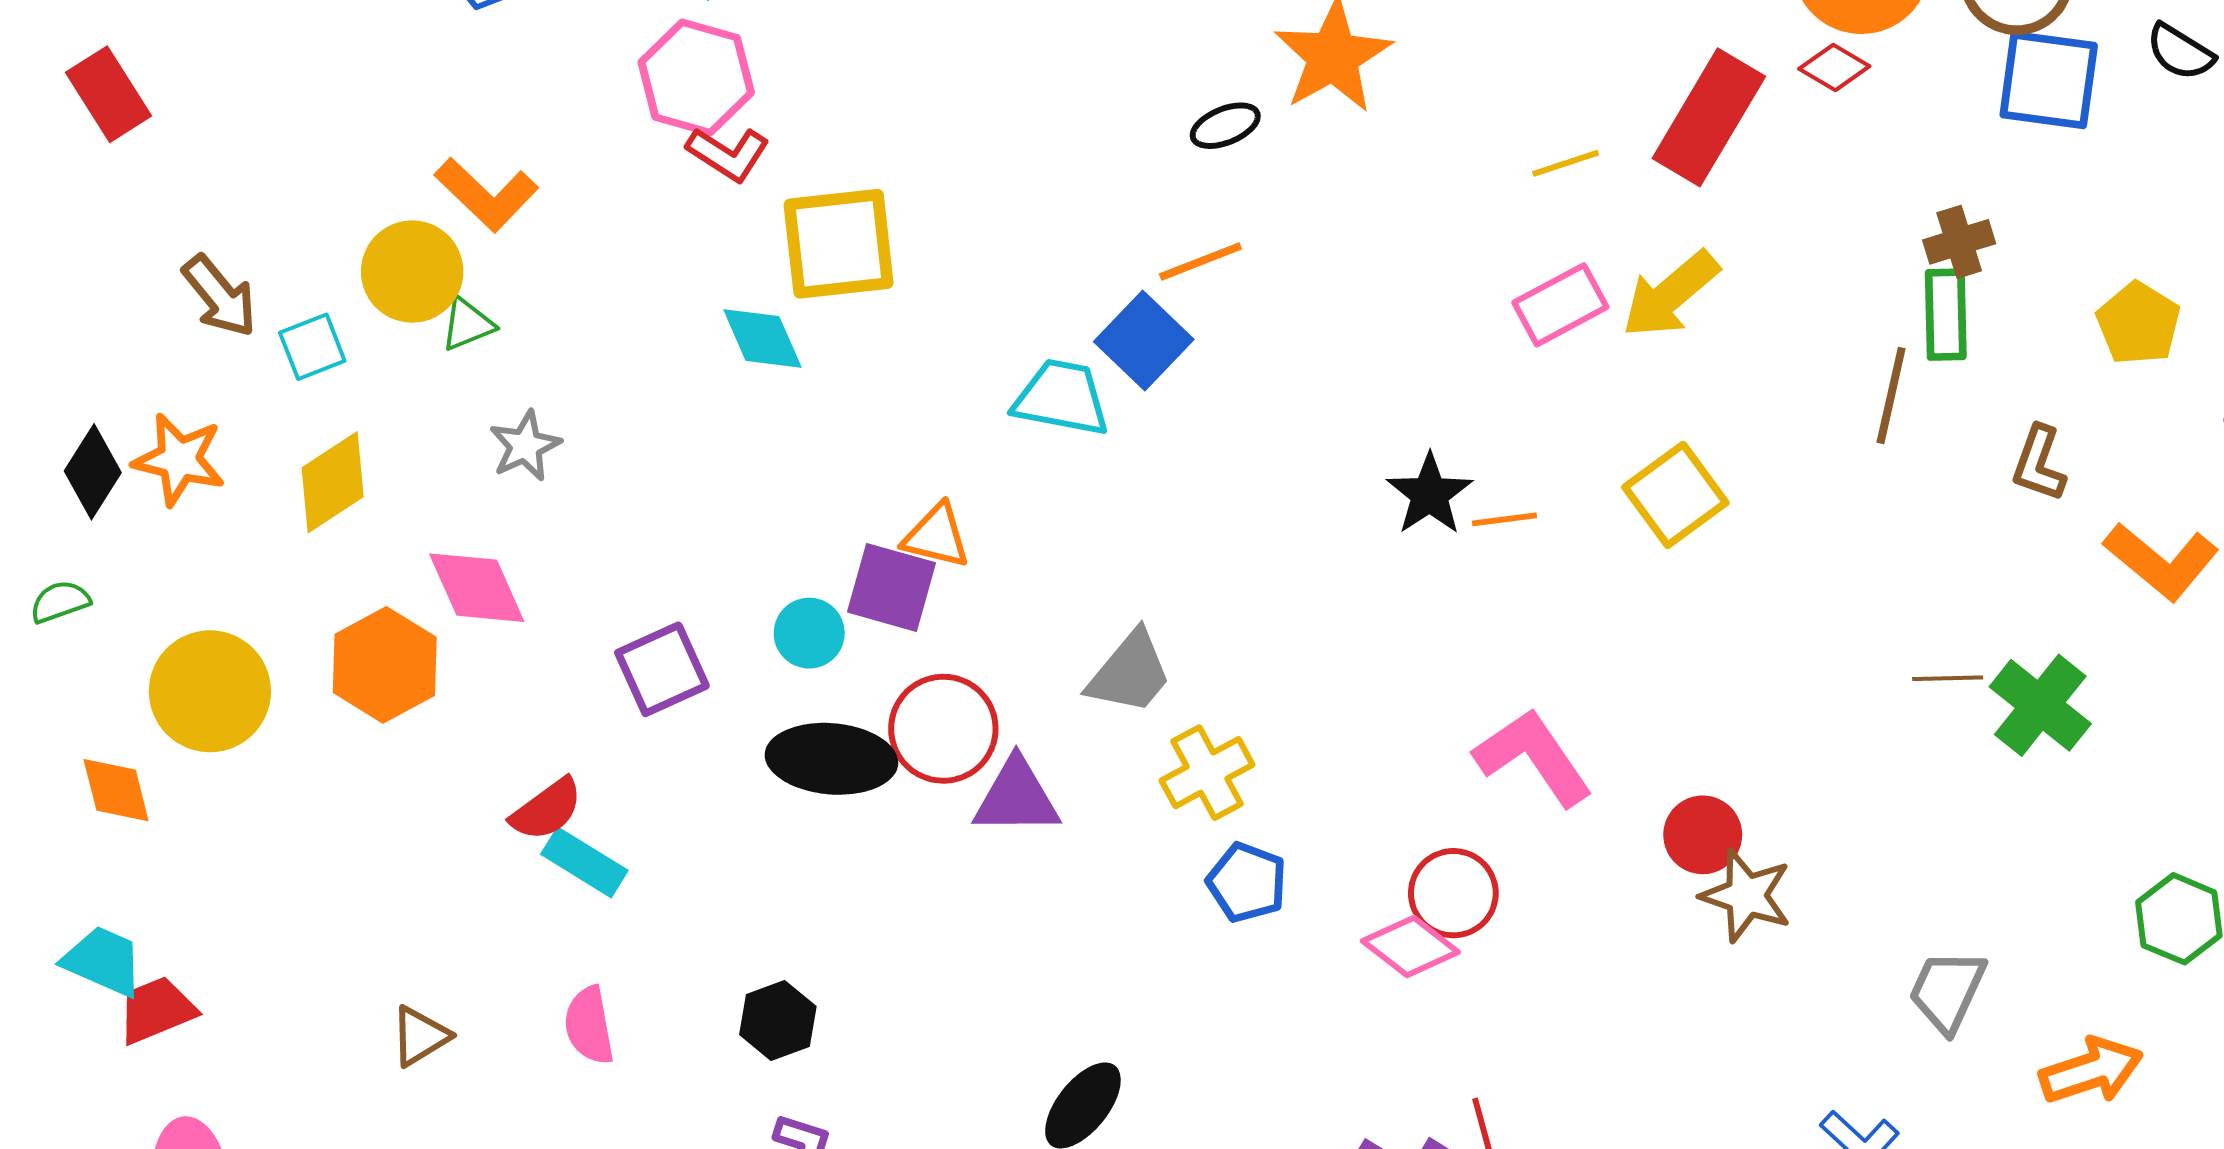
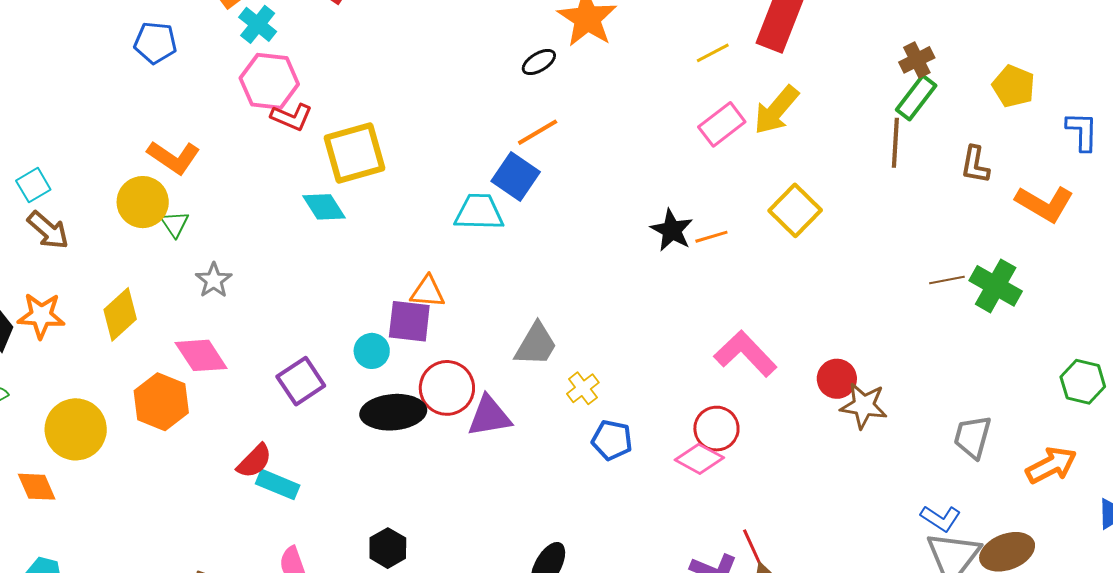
green rectangle: (1946, 315) -> (916, 98), turned 48
green triangle: (467, 324) -> (175, 224), turned -32
cyan square: (312, 347) -> (33, 185), moved
yellow cross: (1207, 773) -> (583, 388), size x0.7

